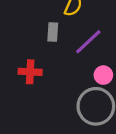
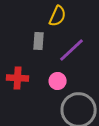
pink circle: (103, 75) -> (58, 81), moved

